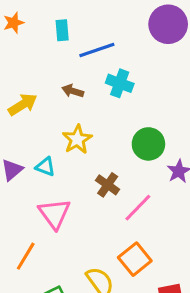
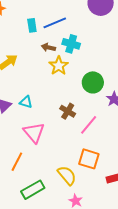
cyan rectangle: (62, 30) -> (32, 25), moved
brown arrow: (73, 91) -> (48, 47), moved
yellow star: (77, 139) -> (59, 66), moved
orange square: (135, 259) -> (89, 159), turned -30

